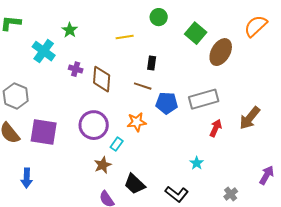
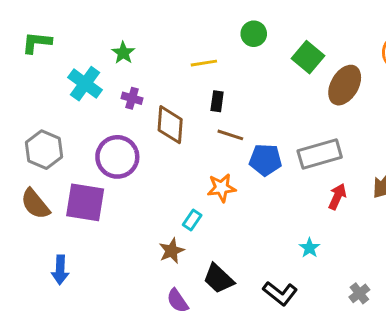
black rectangle: (152, 63) -> (217, 101), moved
purple cross: (76, 69) -> (132, 98), moved
purple circle: (94, 125) -> (117, 157), moved

